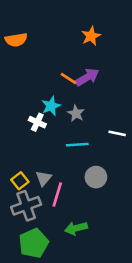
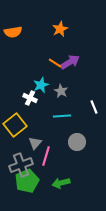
orange star: (91, 36) -> (60, 29), moved
white line: (117, 133) -> (94, 107), turned 56
yellow square: (20, 181) -> (15, 125), moved, size x1.6
green pentagon: (34, 243) -> (27, 181), moved

